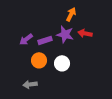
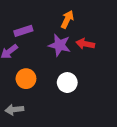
purple rectangle: (45, 40) -> (23, 31), moved
white circle: (62, 63) -> (67, 83), moved

